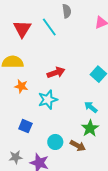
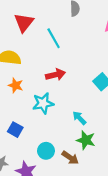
cyan line: (49, 27) -> (54, 38), moved
cyan arrow: (91, 107) -> (79, 118), moved
green star: (90, 128) -> (86, 140), turned -30

